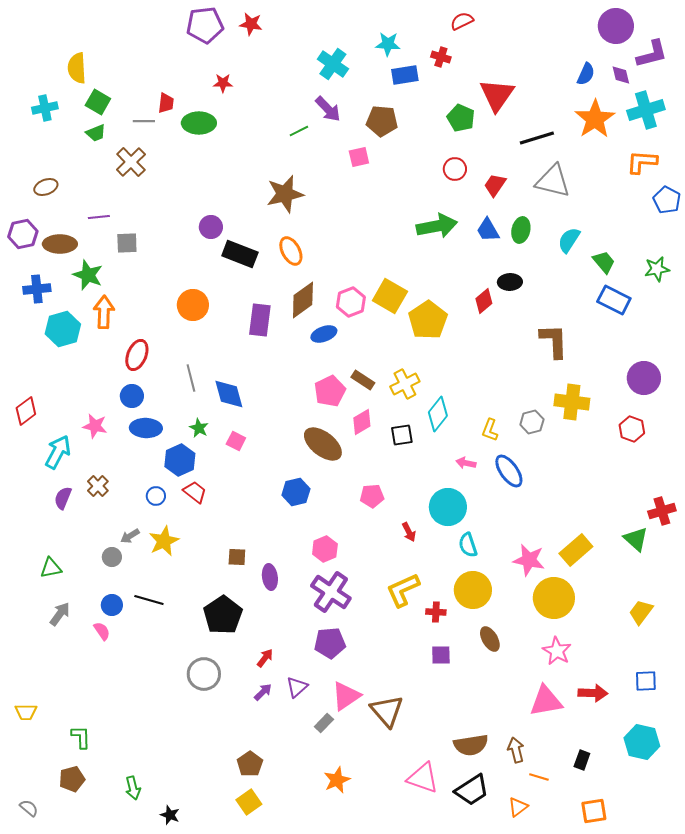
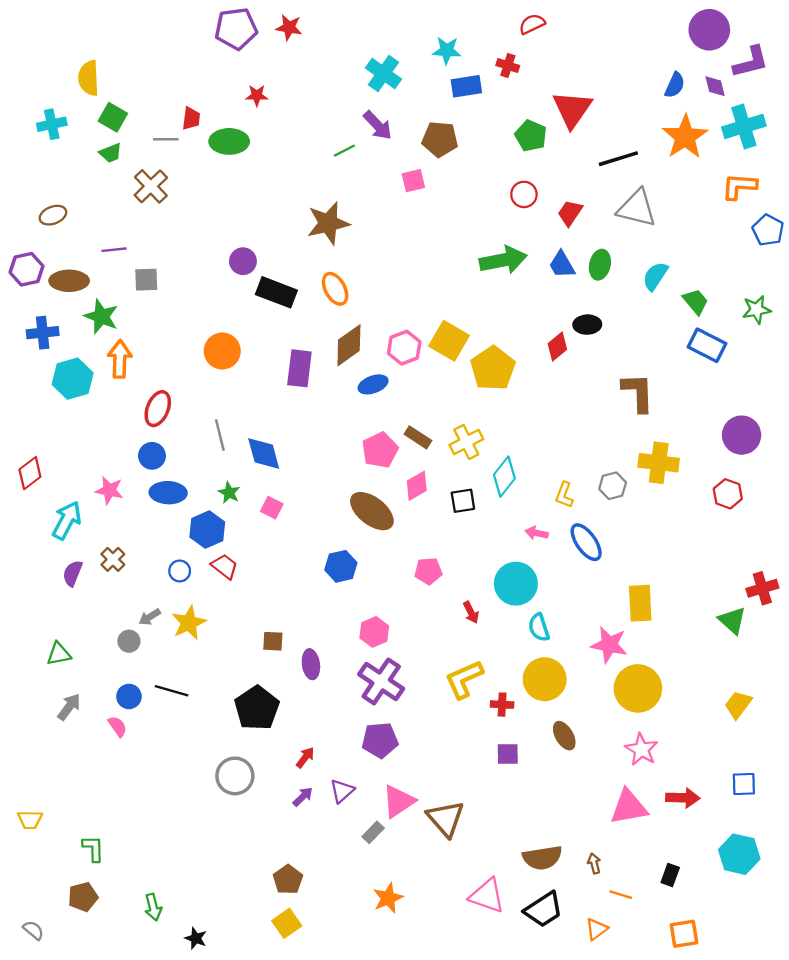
yellow rectangle: (576, 550) -> (640, 603), moved, turned -52
brown arrow: (516, 750) -> (594, 863), size x0.7

